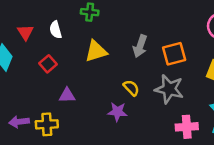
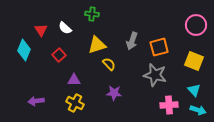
white semicircle: (56, 30) -> (65, 28), turned -32
yellow semicircle: (131, 88) -> (109, 64), moved
yellow cross: (47, 124) -> (75, 103), moved, turned 30

